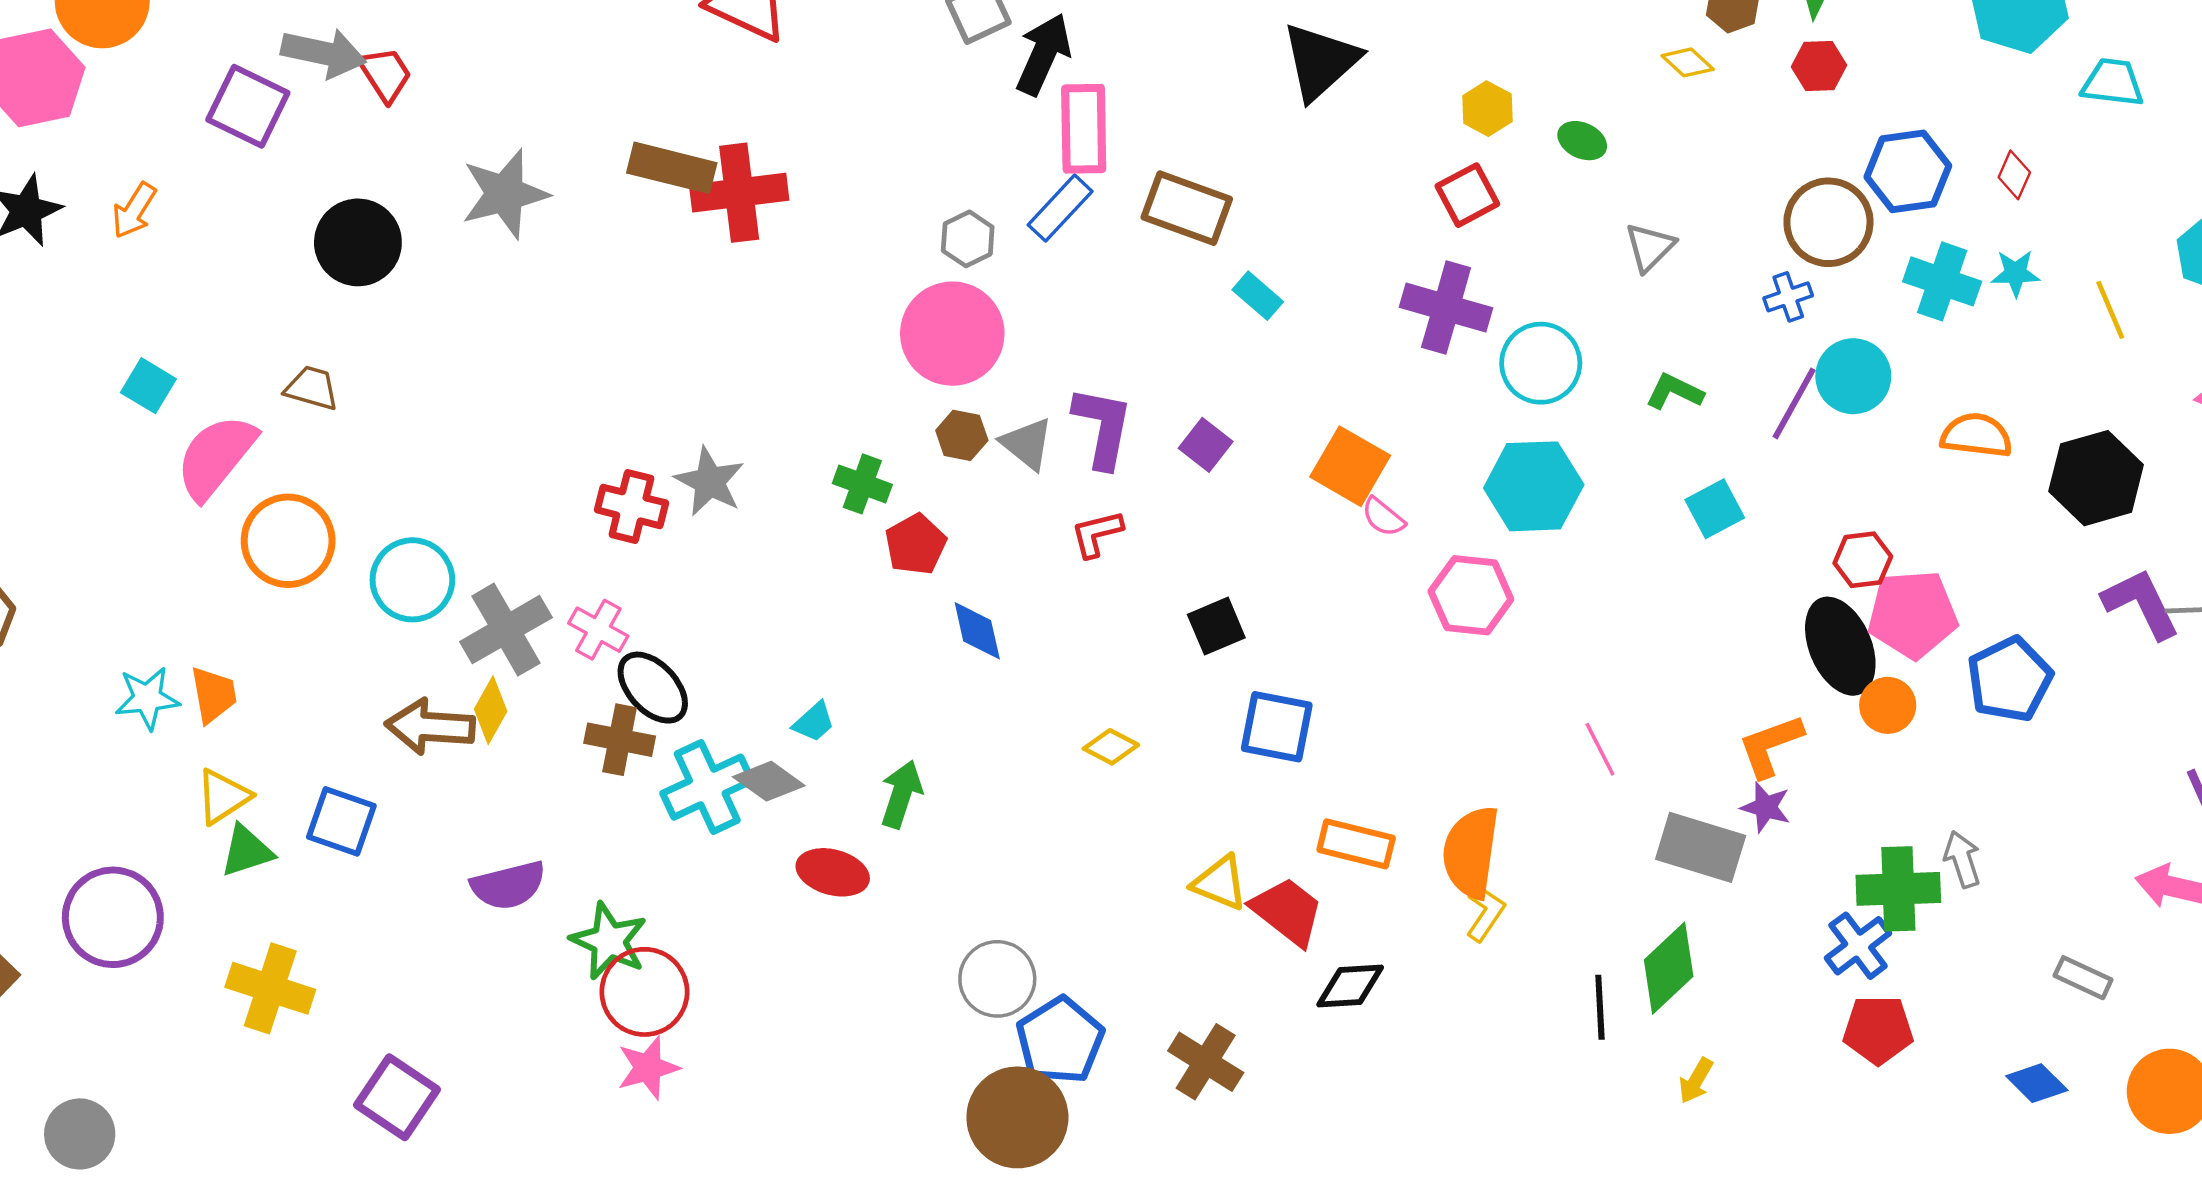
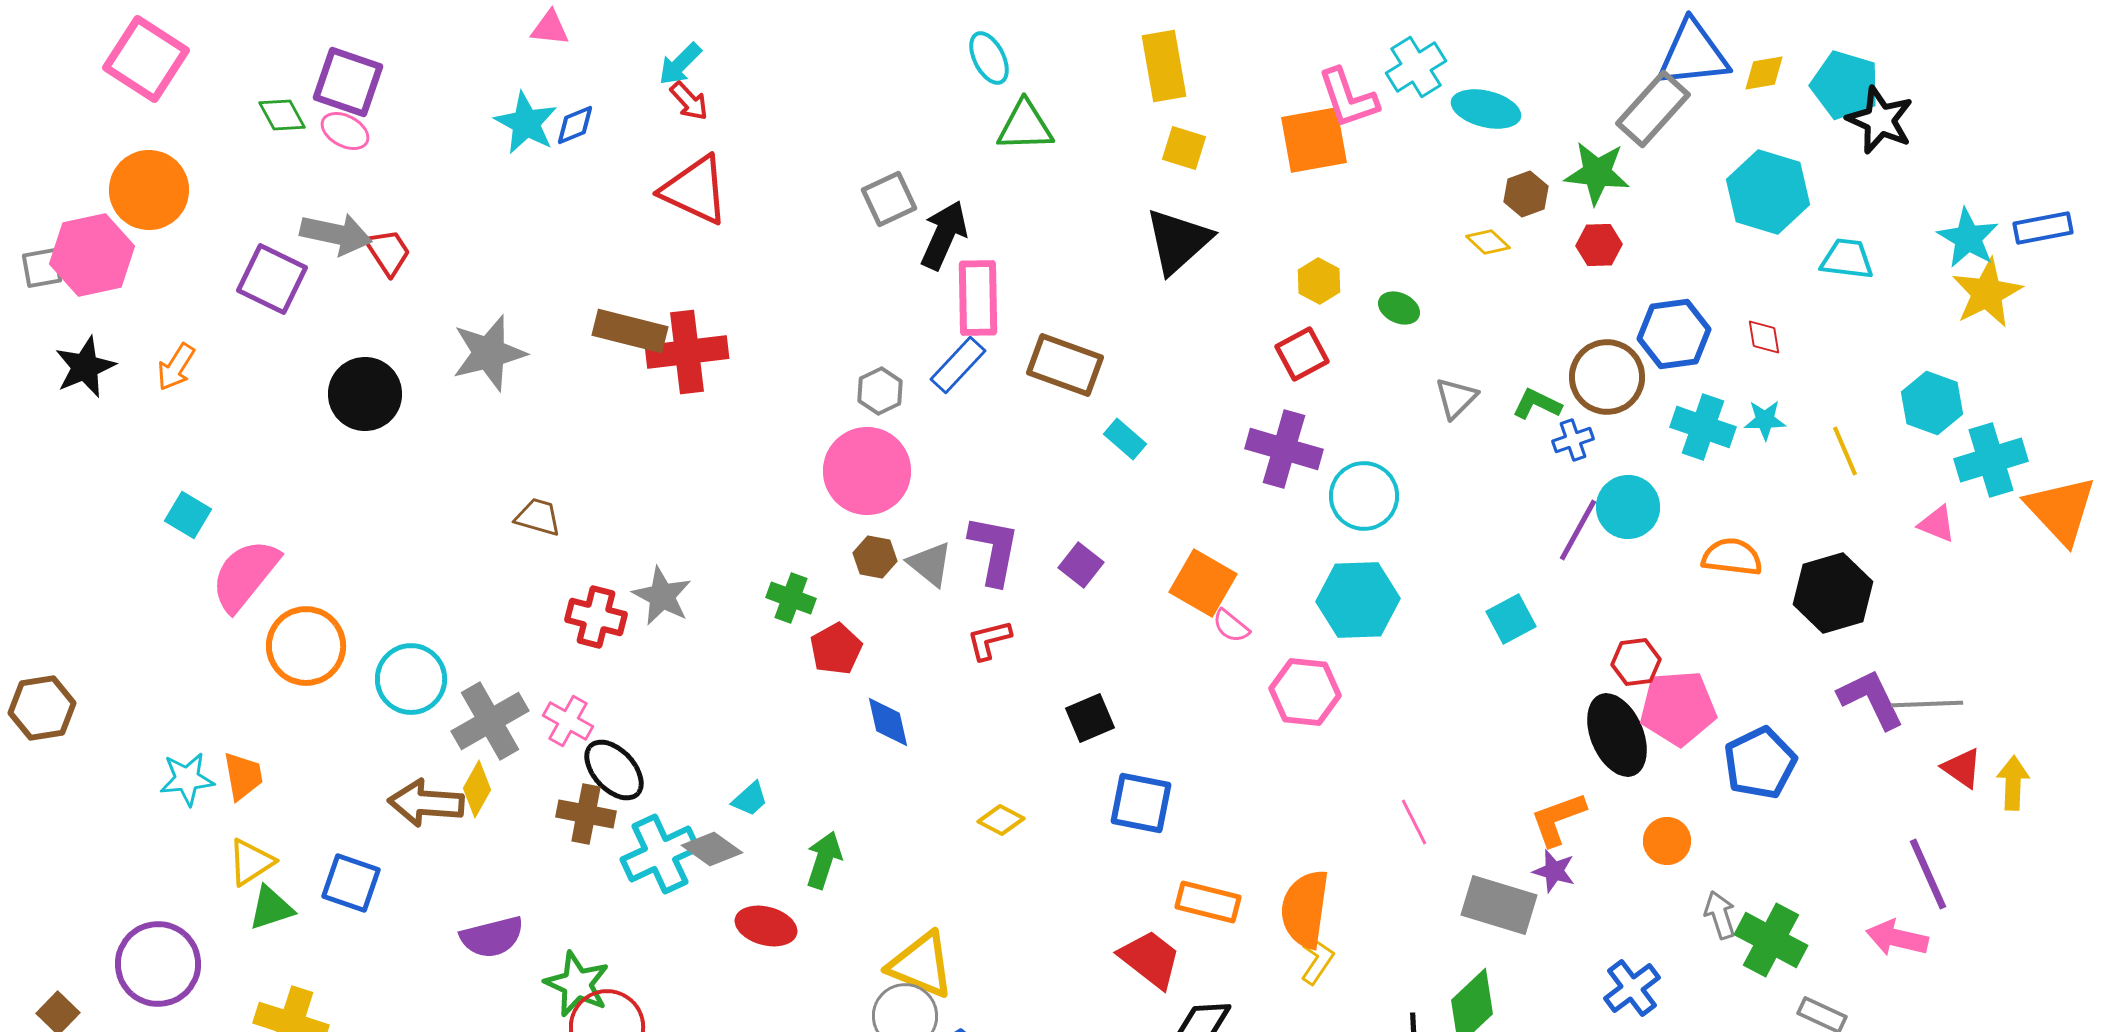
red diamond: (2014, 175) -> (1764, 337), turned -33
brown trapezoid: (312, 388) -> (538, 517), moved
green L-shape: (1675, 392) -> (1537, 404), moved
orange circle: (1888, 705) -> (1667, 841), moved
yellow triangle: (1220, 883) -> (921, 965), moved, size x1.4
green cross: (1898, 889) -> (1771, 940), moved, turned 30

